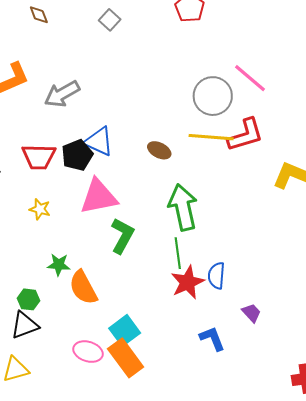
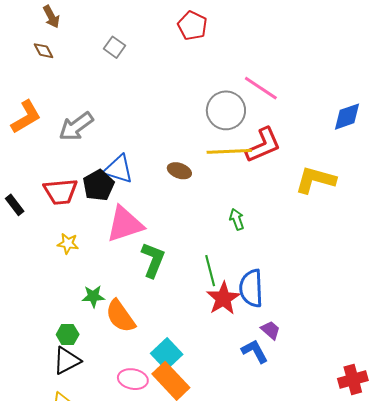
green arrow: (183, 207) -> (237, 219), moved, size x0.5
blue semicircle: (216, 276) -> (251, 288), size x1.4
purple trapezoid: (251, 313) -> (271, 330), moved

